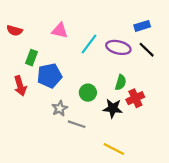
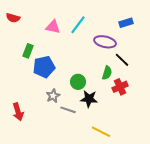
red semicircle: (15, 30) -> (13, 18), moved
cyan line: (89, 44) -> (78, 25), moved
black line: (147, 50) -> (122, 60), moved
red arrow: (20, 86) -> (18, 112), moved
black star: (113, 108) -> (89, 99), moved

